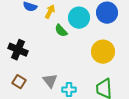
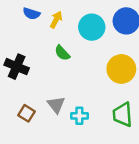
green semicircle: (61, 31) -> (62, 53), moved
brown square: (19, 82) -> (26, 113), moved

